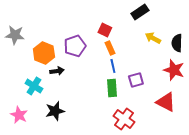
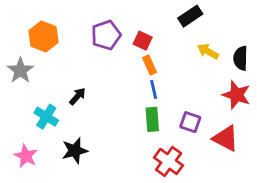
gray star: (15, 35) -> (20, 70), moved, turned 30
purple pentagon: (75, 46) -> (106, 35), moved
orange hexagon: (44, 53) -> (43, 36), moved
black arrow: (57, 71) -> (77, 96), turned -40
purple square: (136, 80) -> (190, 122), moved, turned 35

